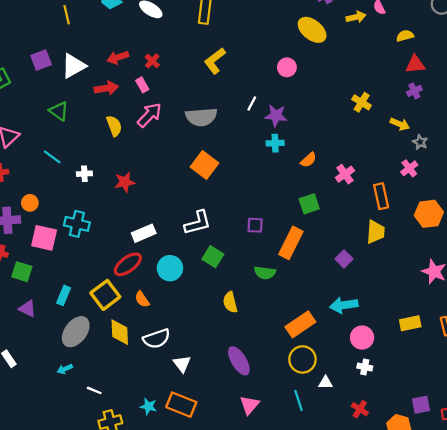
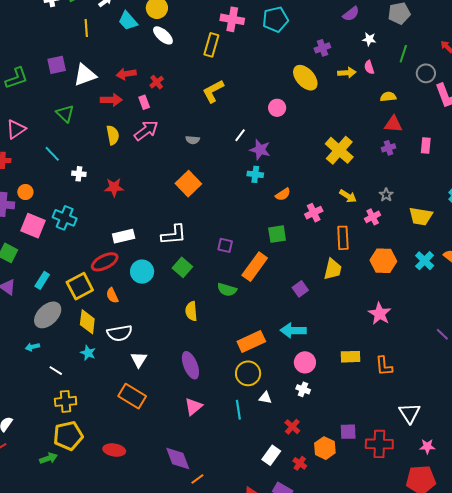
yellow cross: (362, 102) -> (339, 150), size x1.6
gray semicircle: (201, 117) -> (193, 140), size x0.5
yellow arrow: (400, 124) -> (348, 196), moved
cyan star: (148, 406) -> (88, 353), moved

